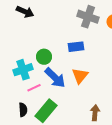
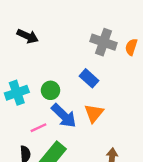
blue rectangle: (76, 47) -> (89, 78), turned 49
cyan cross: (23, 70) -> (17, 93), moved

